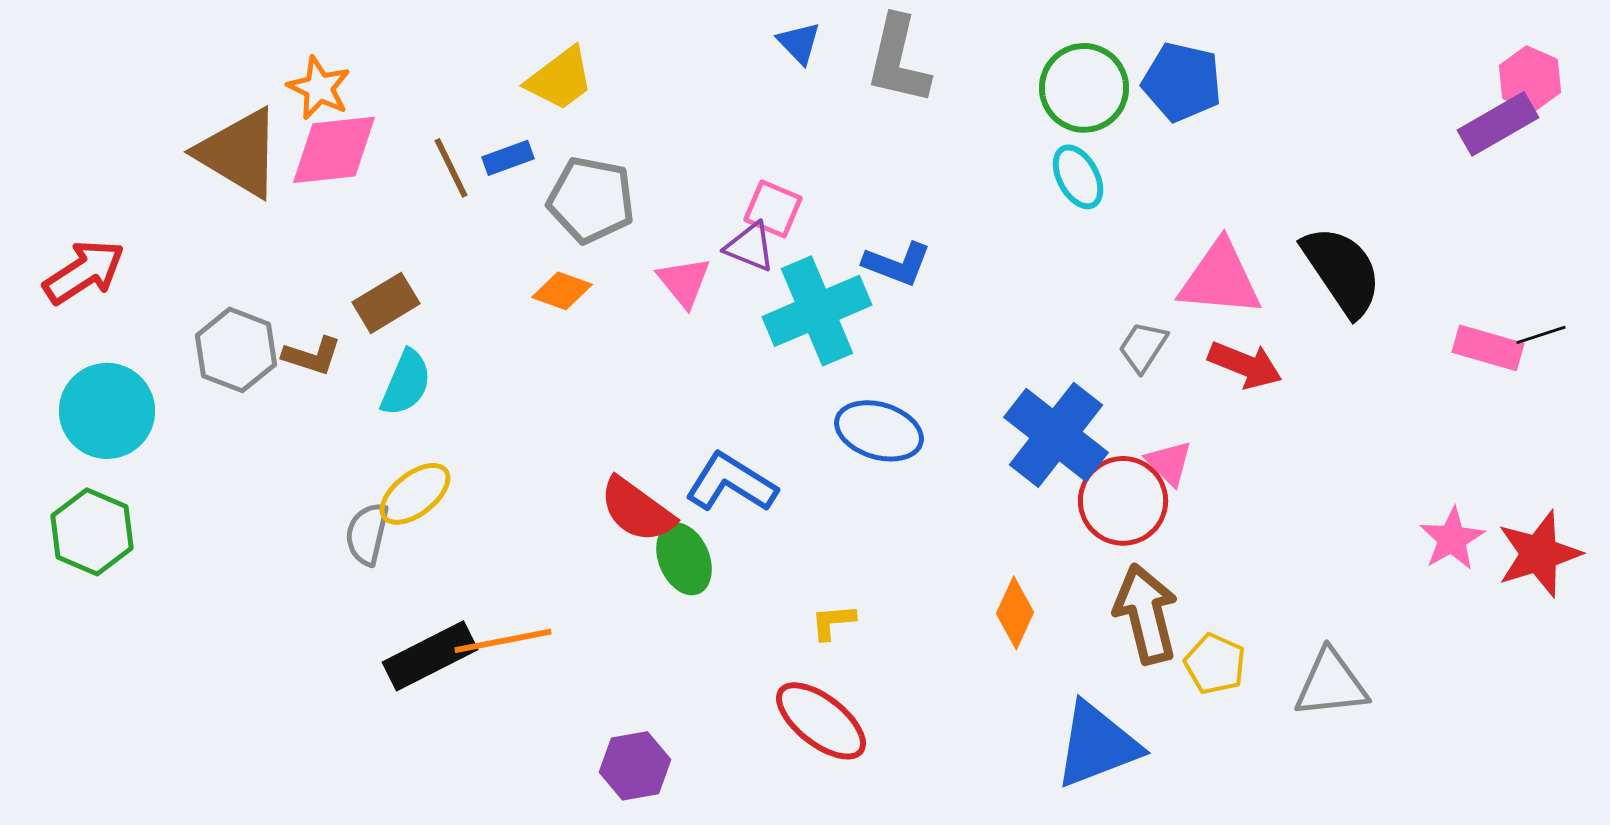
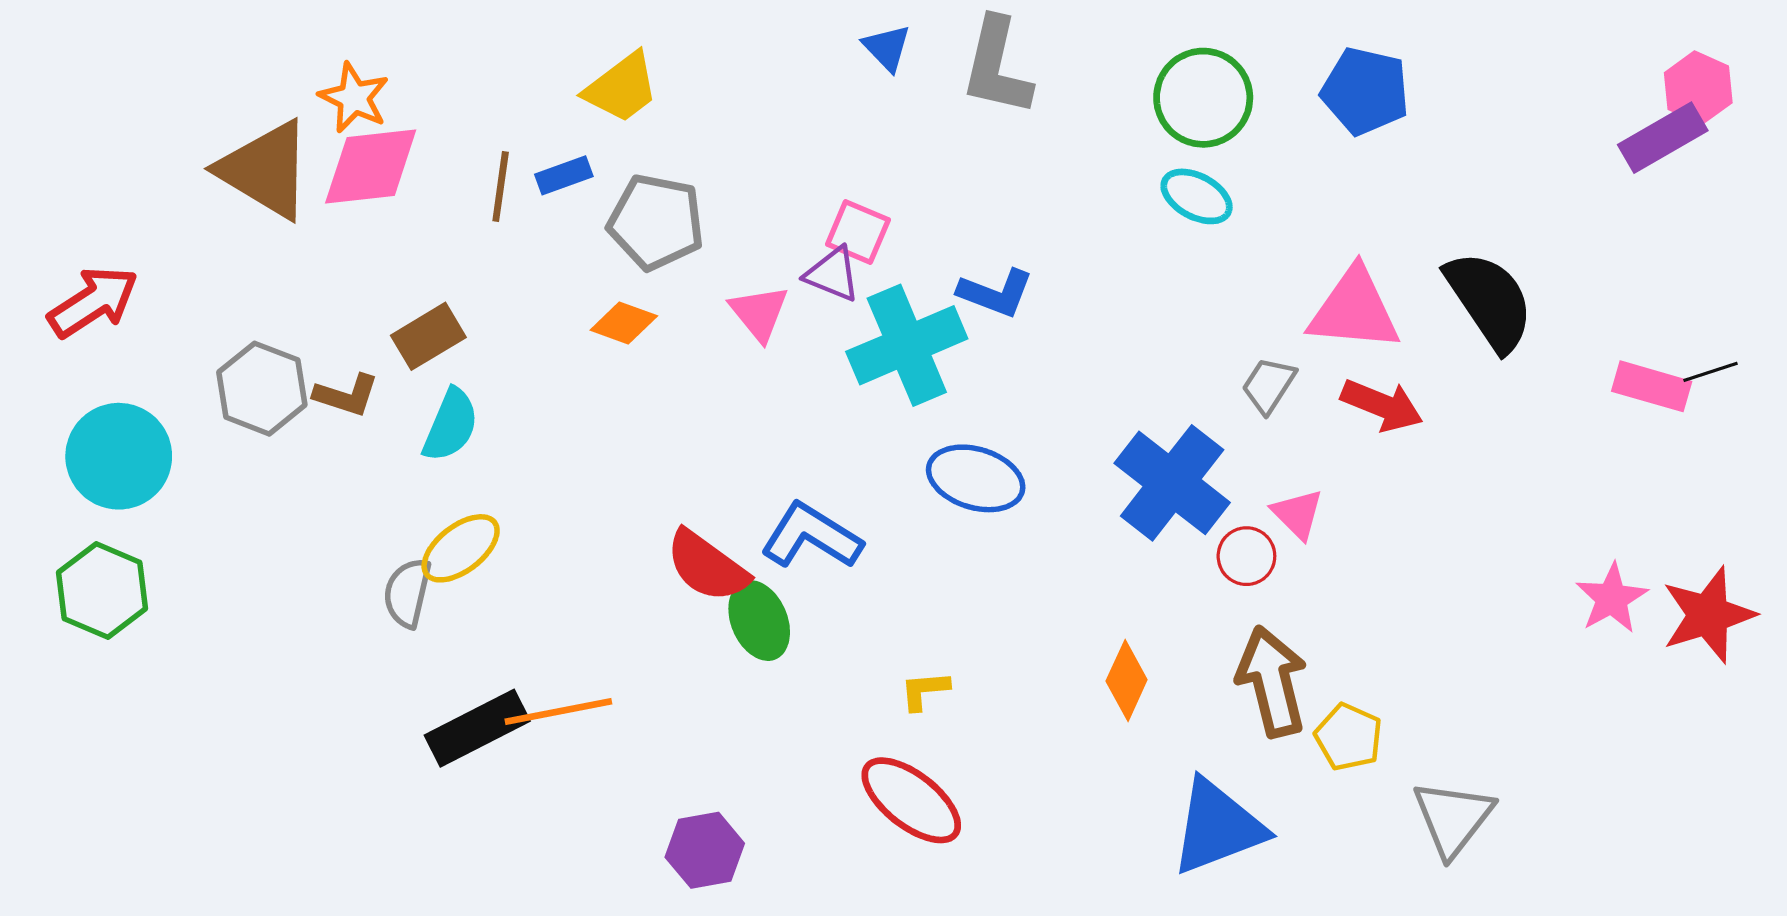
blue pentagon: (1182, 82) -> (1365, 91), moved
brown line: (451, 168) -> (501, 186), turned 34
cyan ellipse: (1078, 177) -> (1197, 196), turned -34
red circle: (1123, 501) -> (1246, 556), size x0.6
gray triangle: (1331, 684) -> (1453, 818), moved, turned -46

